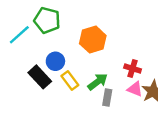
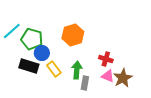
green pentagon: (47, 20) -> (32, 39), moved
black rectangle: (40, 77) -> (29, 66), turned -30
green arrow: (98, 82) -> (77, 70), turned -48

